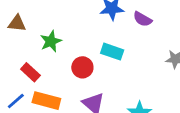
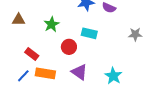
green star: (51, 41) -> (51, 24), moved

